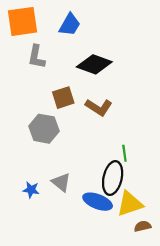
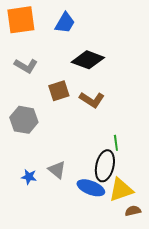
gray L-shape: (36, 57) -> (26, 66), moved, turned -70
gray hexagon: (44, 129) -> (24, 120), moved

